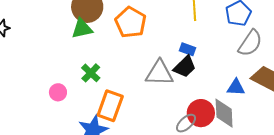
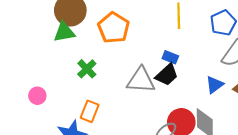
green cross: (91, 73) -> (87, 69), moved
blue triangle: (236, 87) -> (215, 85), moved, turned -42
orange rectangle: (110, 106) -> (90, 111), size x0.7

